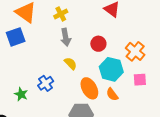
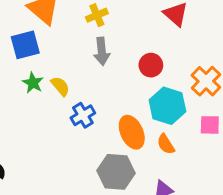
yellow semicircle: (71, 63) -> (60, 86), moved
blue cross: (46, 83) -> (83, 115), moved
green star: (21, 94) -> (33, 83), moved

